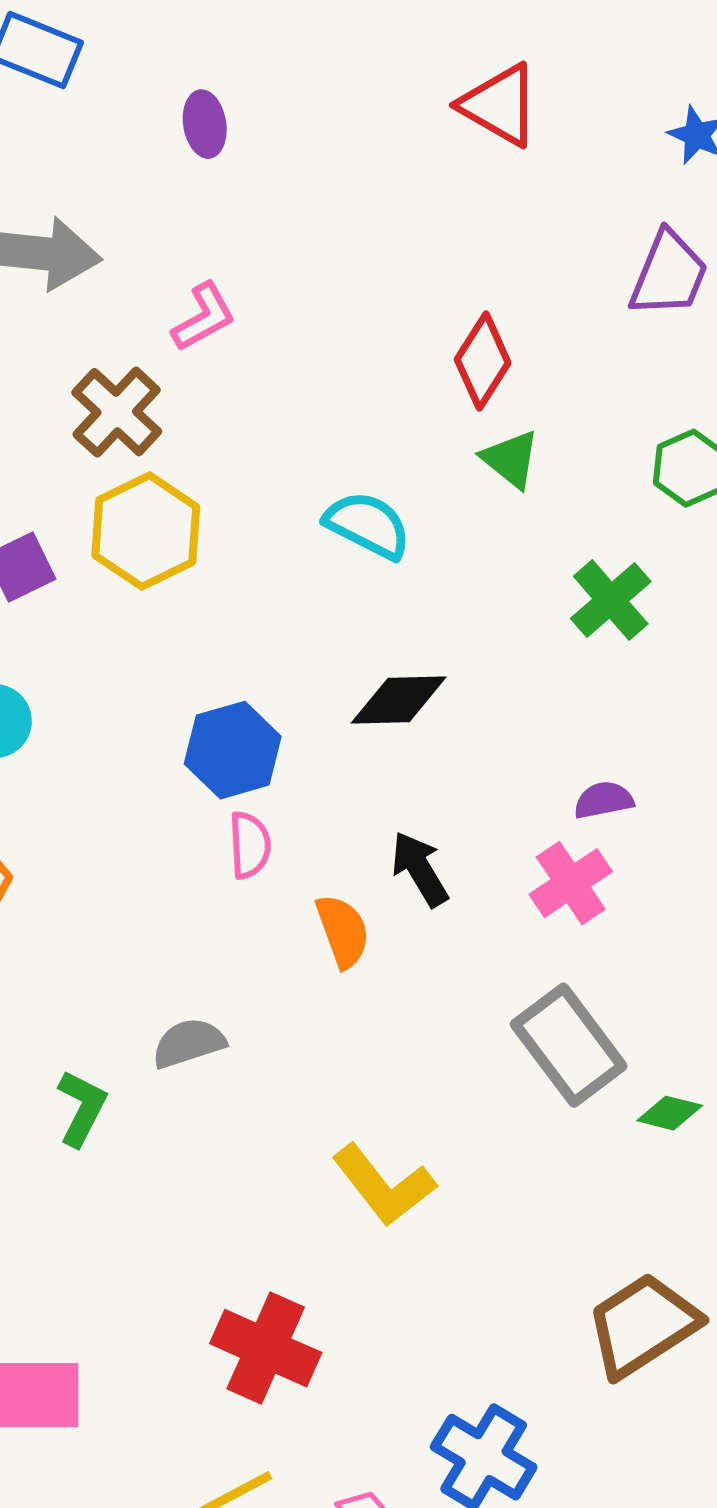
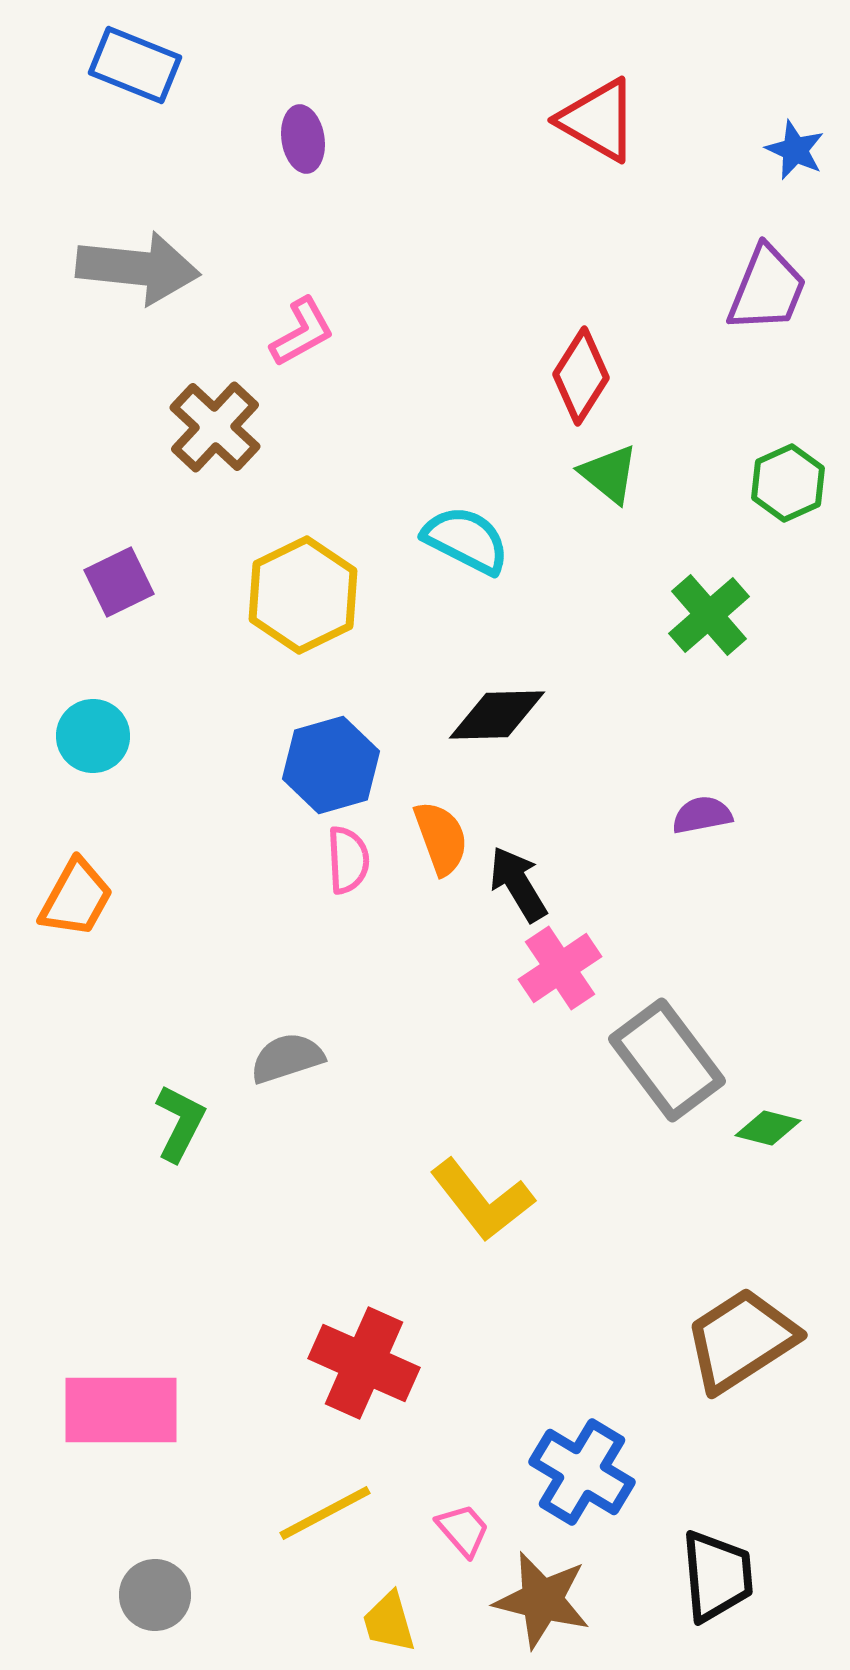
yellow hexagon: (146, 531) -> (303, 595), moved
pink cross: (571, 883) -> (560, 968), moved
orange semicircle: (343, 931) -> (441, 838), moved

